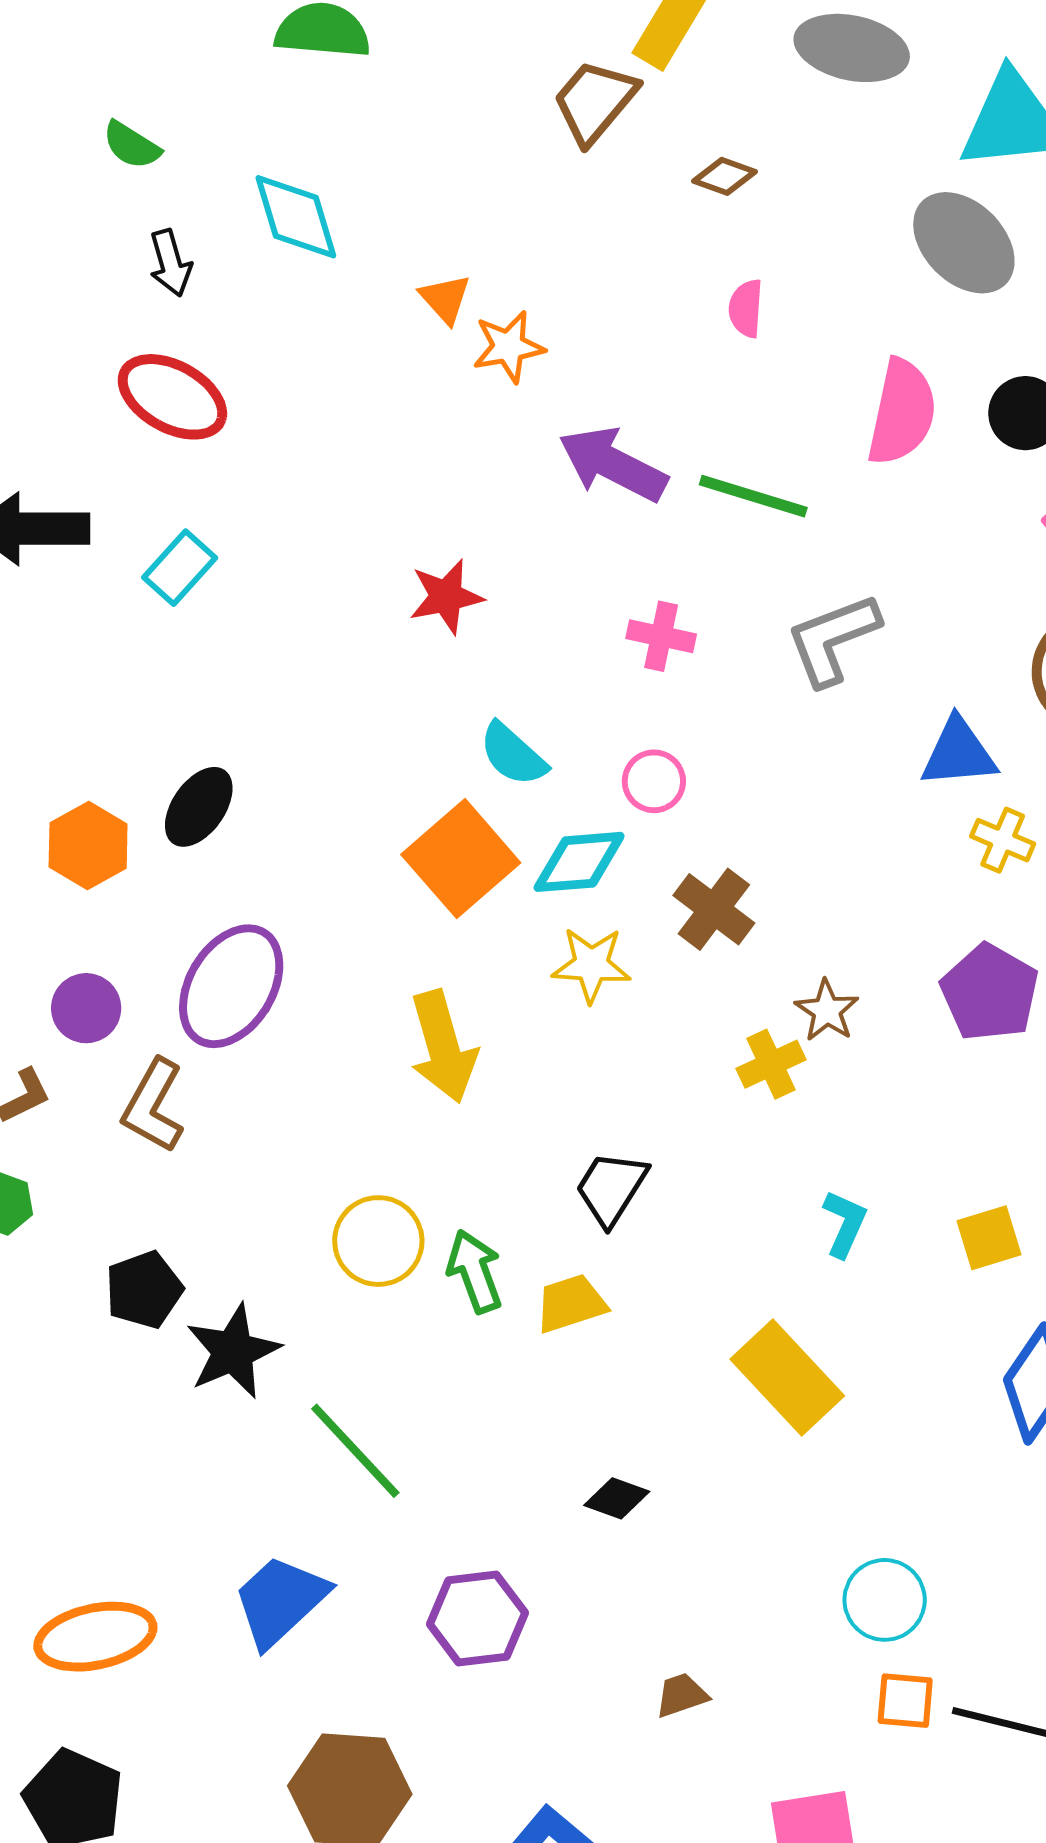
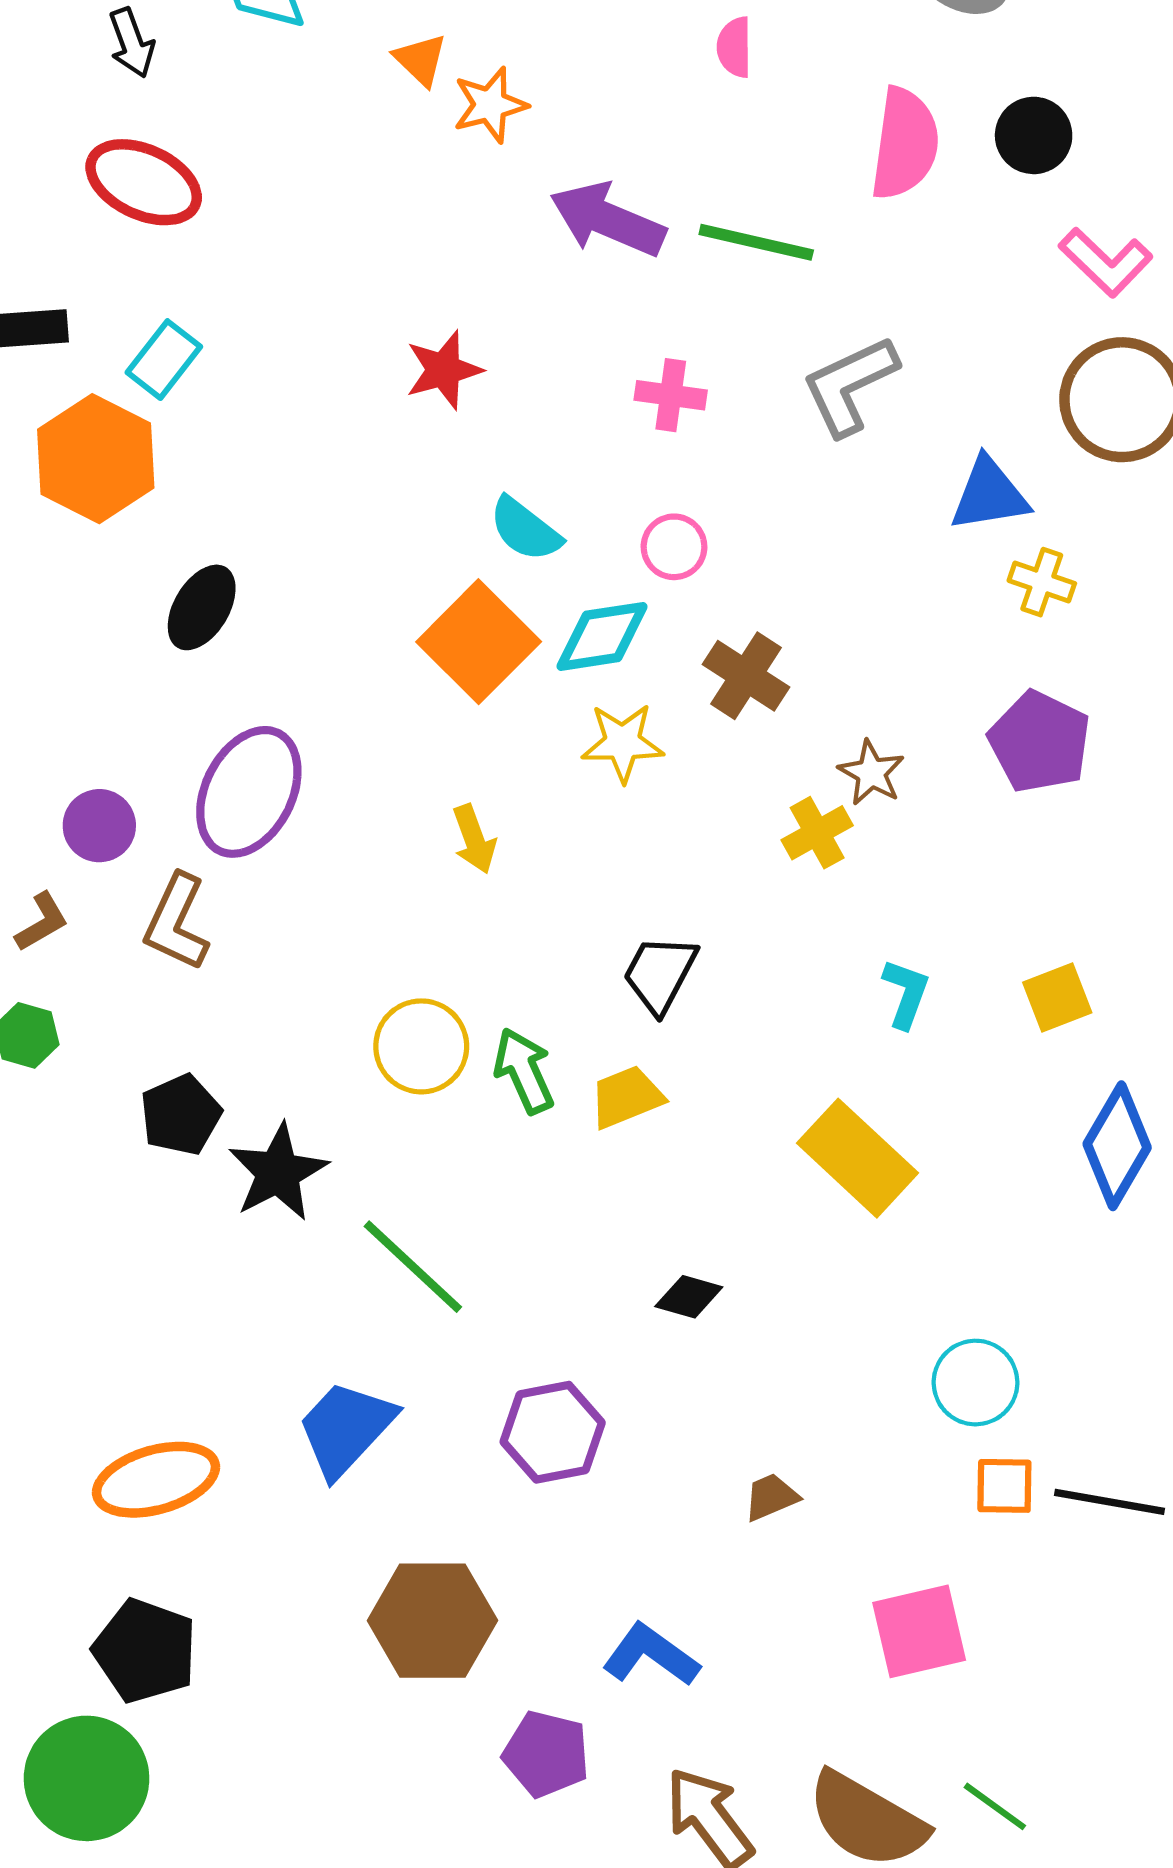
orange hexagon: (88, 846) -> (96, 459), moved, size x1.4
yellow arrow: (443, 1047) -> (474, 839), size x0.6

